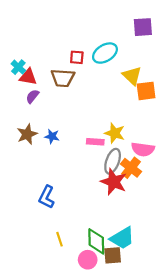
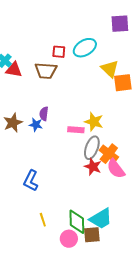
purple semicircle: (32, 96) -> (44, 114), moved, turned -32
pink semicircle: (143, 149) -> (116, 169), moved, turned 45
red star: (114, 182) -> (93, 167), size x0.7

